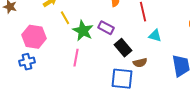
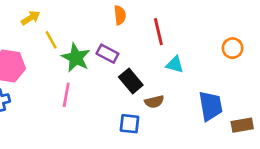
blue square: (122, 79) -> (129, 124), size x0.7

